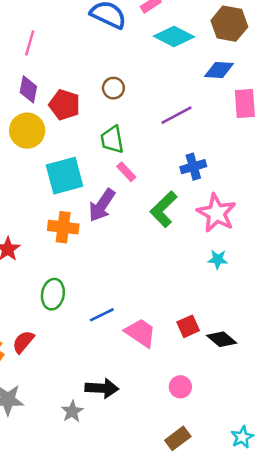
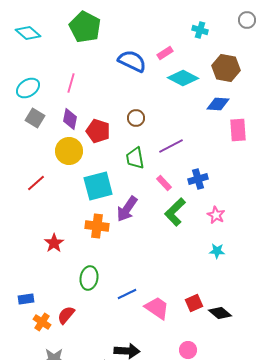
purple line: (177, 115) -> (171, 146), moved
pink rectangle: (126, 172) -> (164, 183), moved
pink star: (216, 213) -> (216, 215), size x0.6

